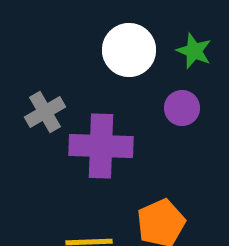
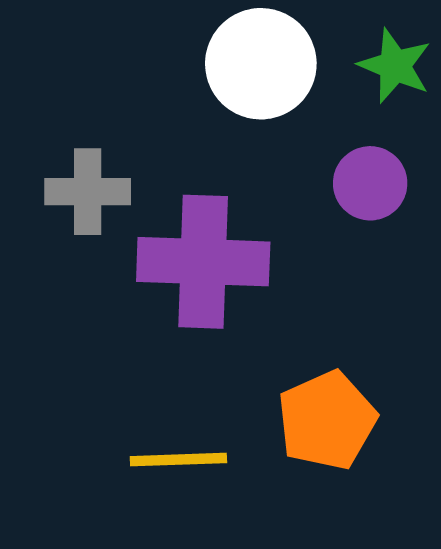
gray cross: (45, 112) -> (88, 192), turned 30

